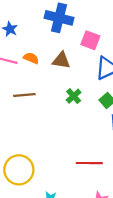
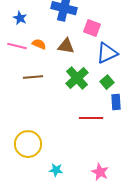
green cross: (74, 96) -> (77, 78), size x1.6
red line: (89, 163) -> (91, 118), moved

